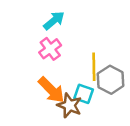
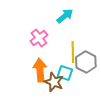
cyan arrow: (54, 21) -> (65, 16), moved
orange arrow: (51, 90) -> (40, 70), turned -140

